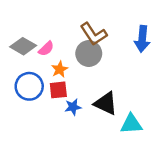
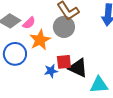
orange star: (60, 69) -> (40, 40), size x1.5
red square: (58, 90) -> (64, 62), moved

